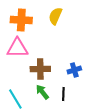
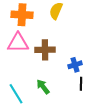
brown cross: (40, 69) -> (45, 50), moved
black line: (63, 94) -> (81, 84), moved

